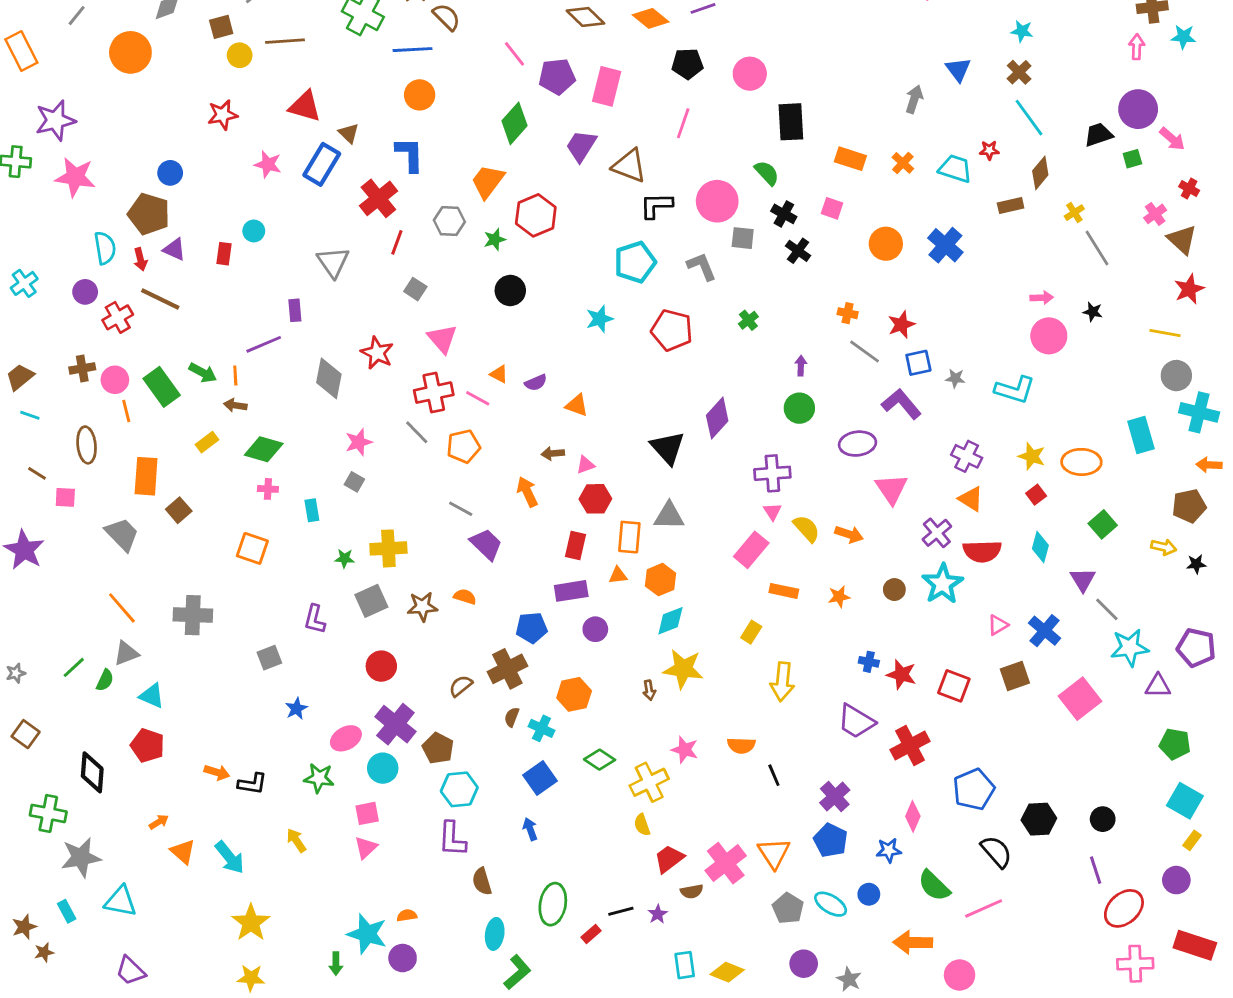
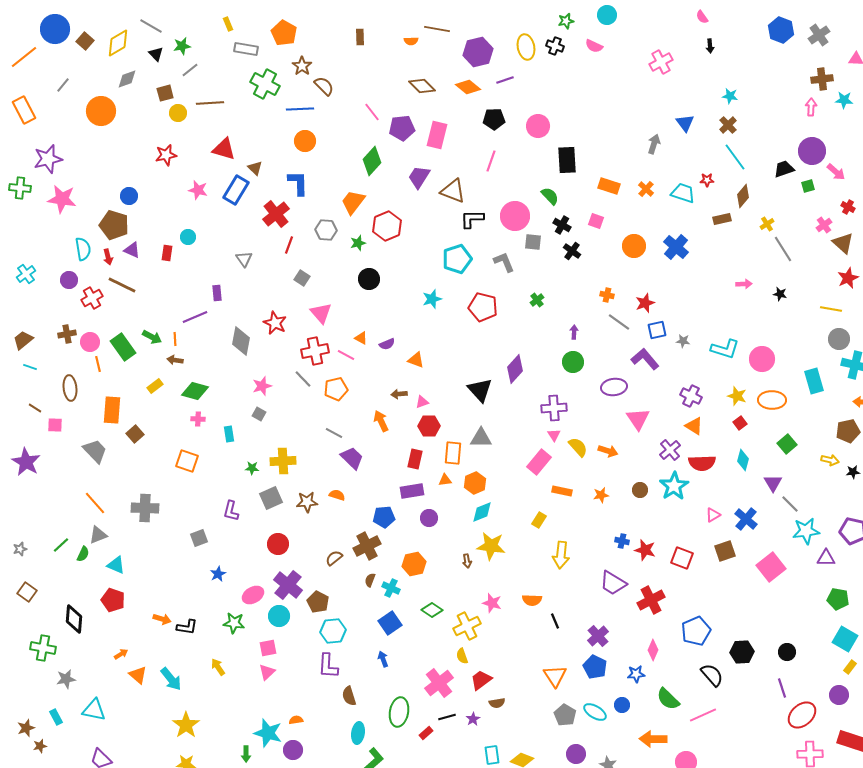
gray triangle: (333, 262) -> (244, 259), size x0.7
pink circle: (1049, 336) -> (762, 359), moved
gray star: (81, 857) -> (66, 679), size x0.7
pink cross: (726, 863) -> (439, 683), moved

